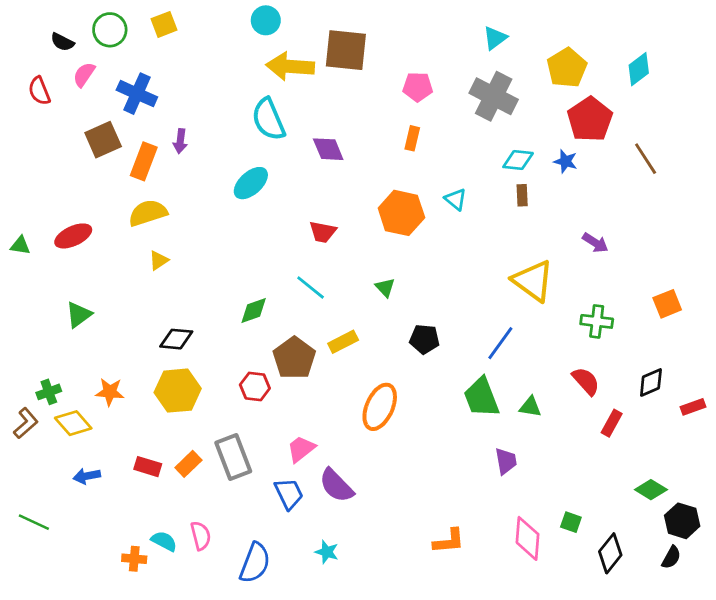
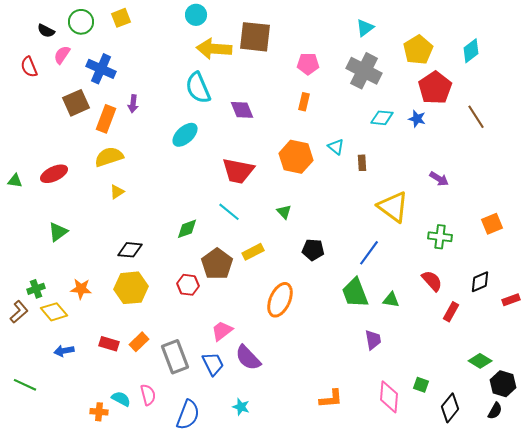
brown rectangle: (522, 195) -> (362, 163), moved
red trapezoid: (323, 232) -> (238, 171), size x1.6
gray rectangle: (233, 457) -> (175, 357), moved

